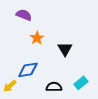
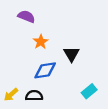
blue diamond: (28, 70) -> (45, 70), moved
black semicircle: (54, 87) -> (34, 96), moved

